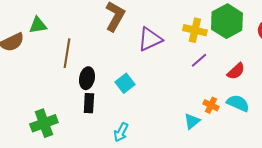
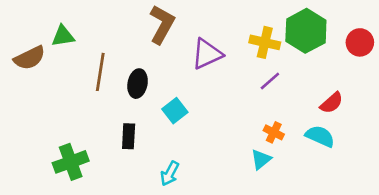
red semicircle: (236, 71) -> (332, 103), moved
black ellipse: (87, 78) -> (138, 84), moved
orange cross: (211, 105) -> (274, 132), moved

